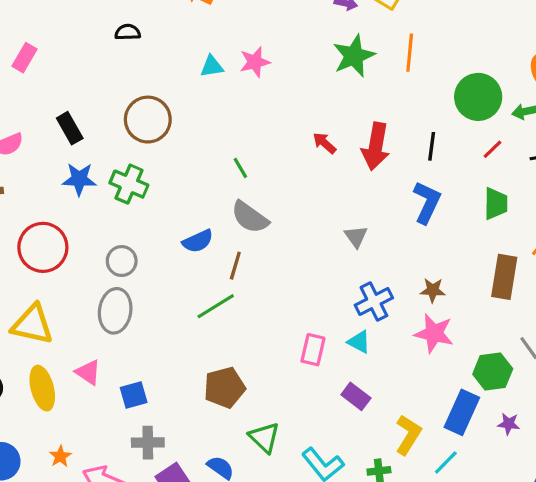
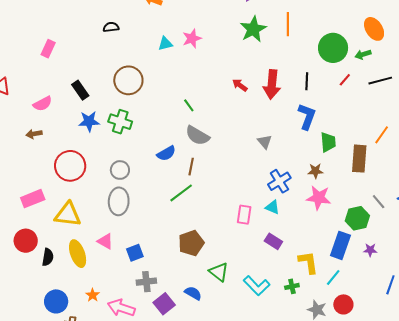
green trapezoid: (496, 204) -> (328, 142), moved
yellow L-shape: (408, 435) -> (308, 262), turned -35

